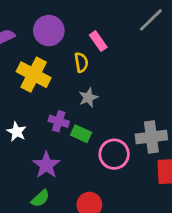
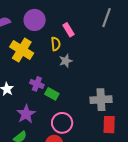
gray line: (151, 20) -> (107, 18), turned -30
gray star: (88, 98) -> (66, 61), moved
pink circle: (114, 154) -> (62, 123), moved

